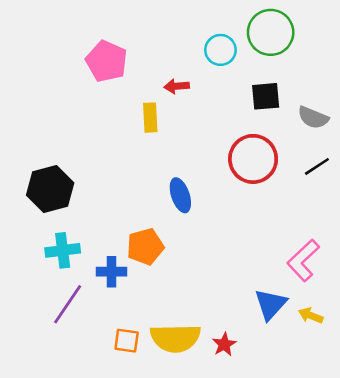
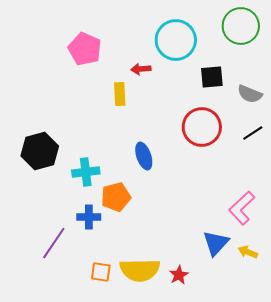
green circle: (271, 32) -> (241, 26), moved
cyan circle: (220, 50) -> (176, 40), size x1.6
cyan cross: (63, 250) -> (86, 172), moved

